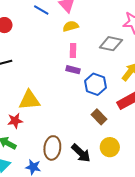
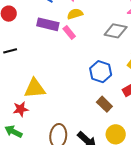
pink rectangle: (73, 51) -> (69, 32), moved, turned -40
purple rectangle: (73, 70) -> (48, 24), moved, size x1.5

